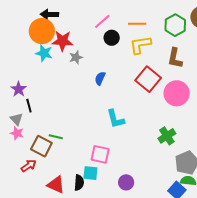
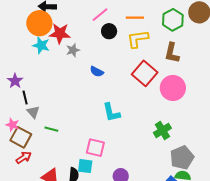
blue semicircle: (100, 78) -> (97, 72), turned -88
gray triangle: (16, 119) -> (33, 112), moved
brown square: (41, 146) -> (21, 137), moved

